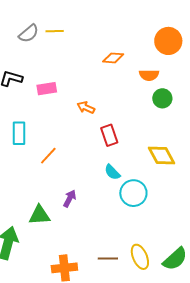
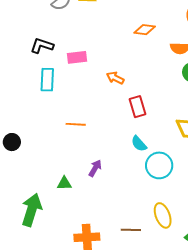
cyan rectangle: (19, 133) -> (47, 80), moved
orange line: (48, 156) -> (76, 124), turned 48
green triangle: (40, 215) -> (64, 183), size x0.7
yellow ellipse: (140, 257) -> (163, 215), moved

